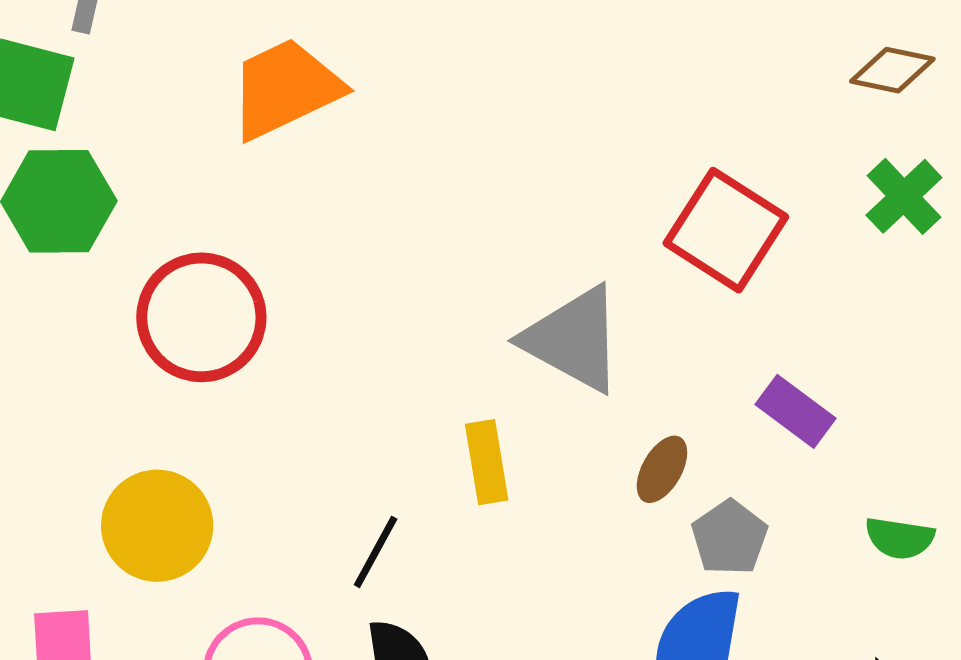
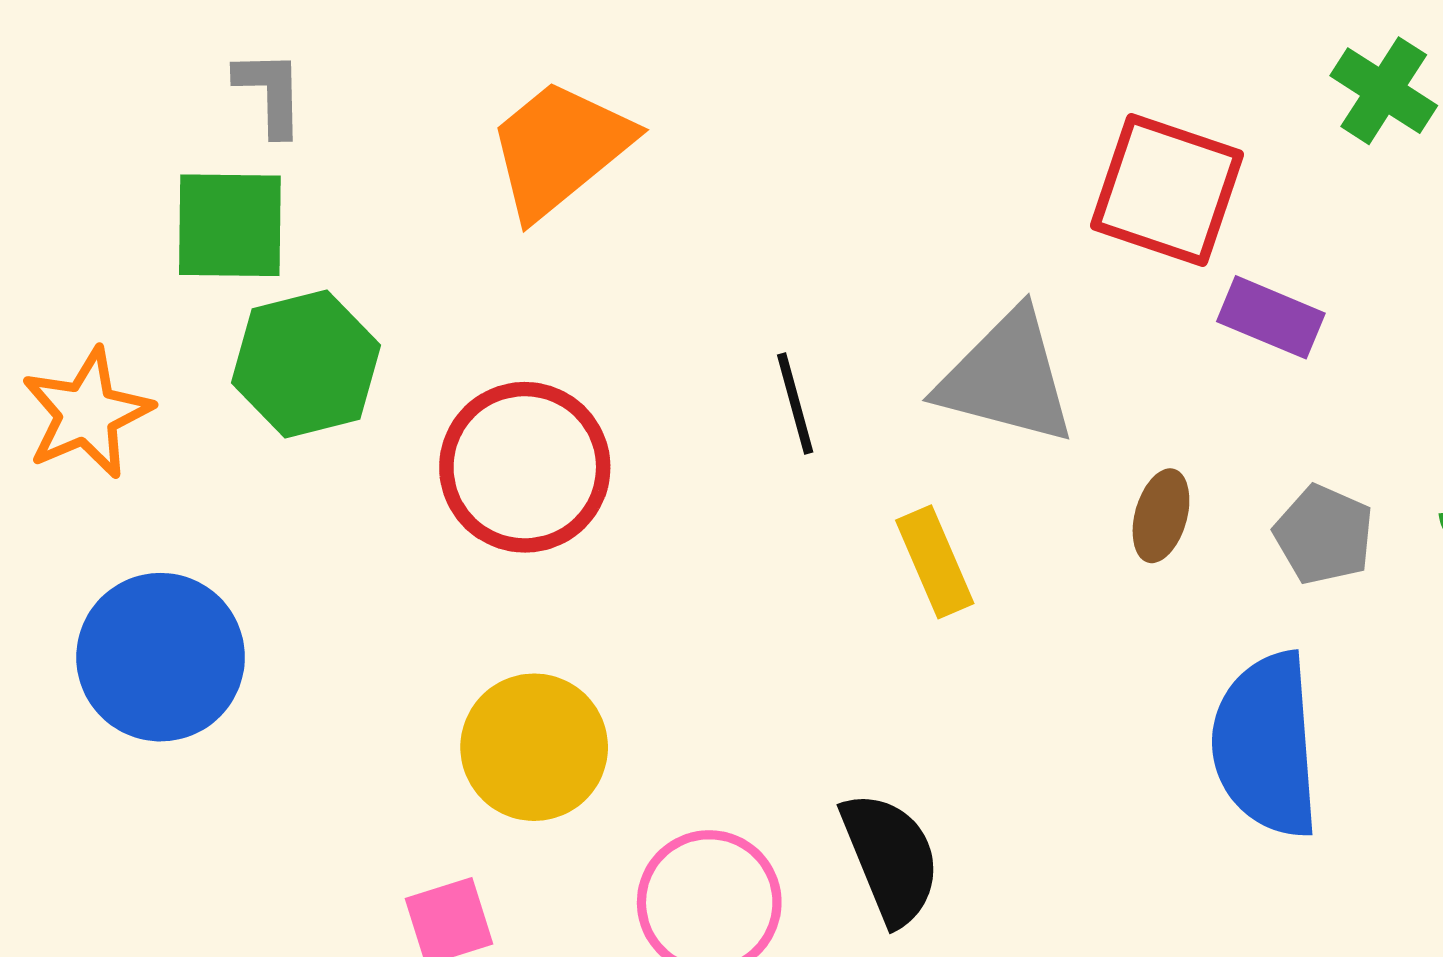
purple rectangle: (796, 411) -> (1271, 317), moved
gray pentagon: (730, 538) -> (1324, 535), moved
black line: (376, 552) -> (795, 403), moved, turned -30

